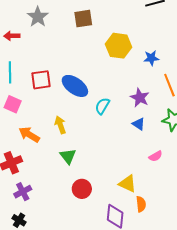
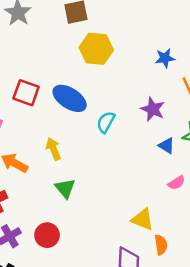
yellow hexagon: (119, 46) -> (96, 49), moved
red square: (41, 80) -> (26, 93), turned 30
blue triangle: (139, 124) -> (167, 146), moved
red circle: (82, 189) -> (47, 235), moved

